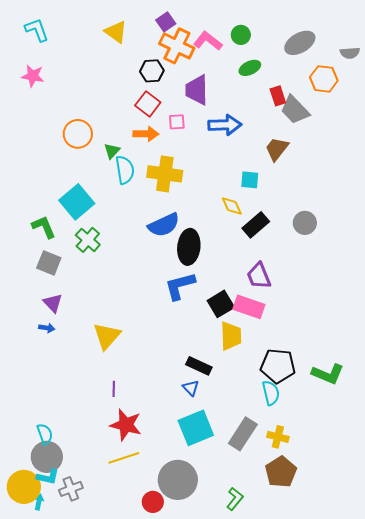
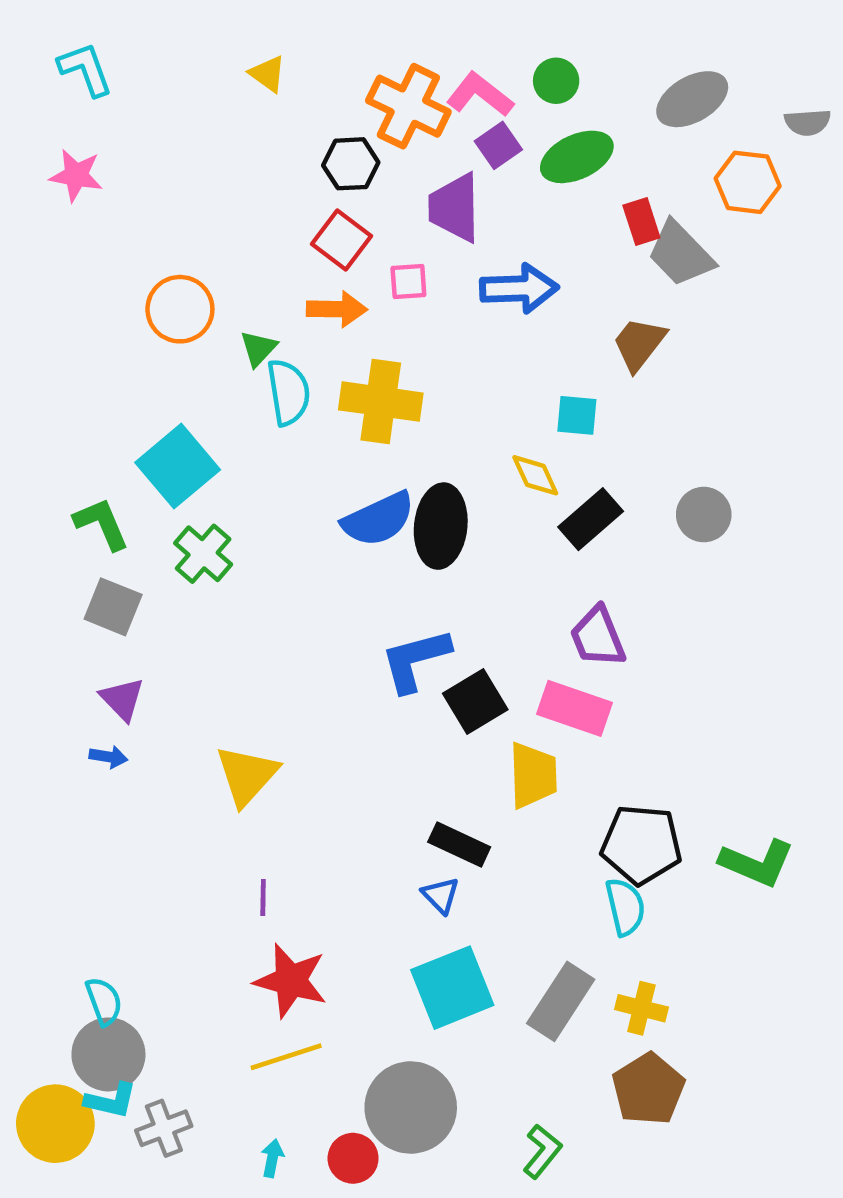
purple square: (166, 22) -> (498, 145), moved
yellow triangle: (116, 32) -> (268, 74), size x0.7
green ellipse: (250, 68) -> (577, 157), size x1.4
black ellipse: (189, 247) -> (441, 526), moved
black square: (221, 304) -> (475, 701), moved
cyan arrow: (39, 502) -> (272, 1158), moved

